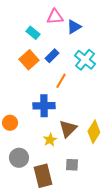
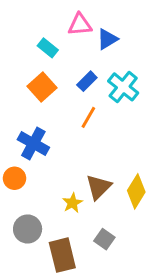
blue rectangle: (52, 56) -> (87, 81), moved
blue cross: (44, 106) -> (33, 143), moved, turned 30
gray square: (72, 165) -> (104, 239), turned 32

